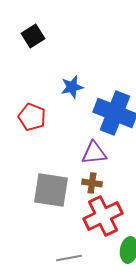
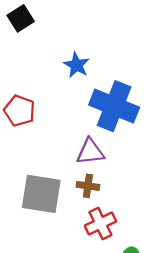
blue star: (72, 87) -> (77, 65), moved, turned -30
red cross: (103, 216) -> (100, 224), size x0.7

